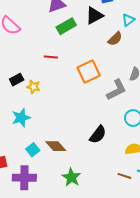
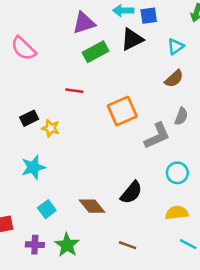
brown semicircle: (115, 39) -> (174, 79), moved
brown diamond: (56, 146) -> (92, 206), moved
brown line: (124, 176) -> (128, 245), moved
green star: (71, 177) -> (67, 245), moved
purple cross: (24, 178) -> (35, 245), size x0.6

